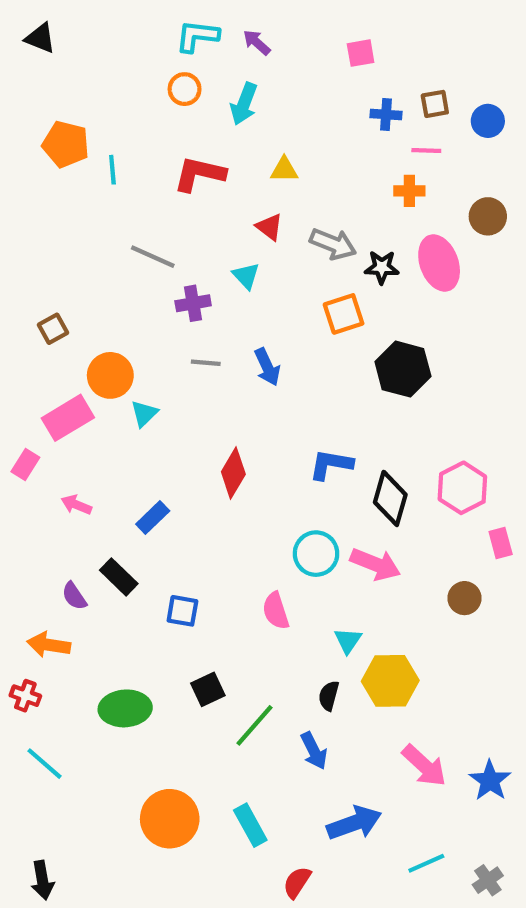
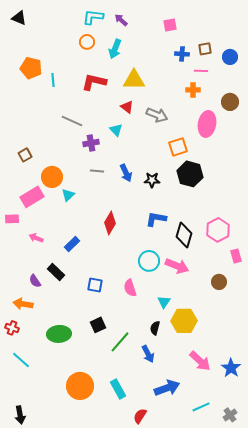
yellow triangle: (284, 170) -> (134, 80), size x1.6
pink ellipse: (439, 263) -> (207, 124), turned 30
black star: (382, 267) -> (152, 180), moved
orange square: (344, 314) -> (178, 147), moved
pink rectangle: (25, 464) -> (12, 219), turned 56
blue square: (182, 611) -> (95, 285), moved

